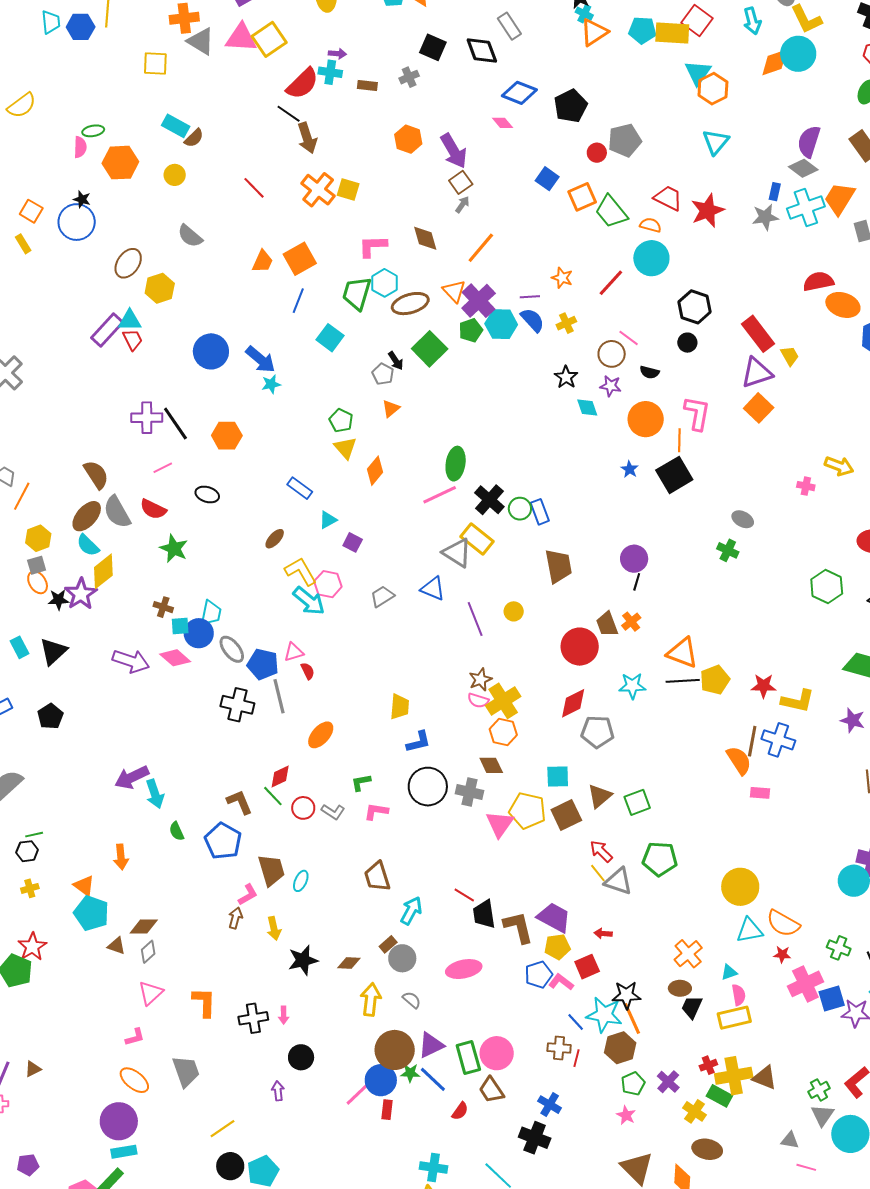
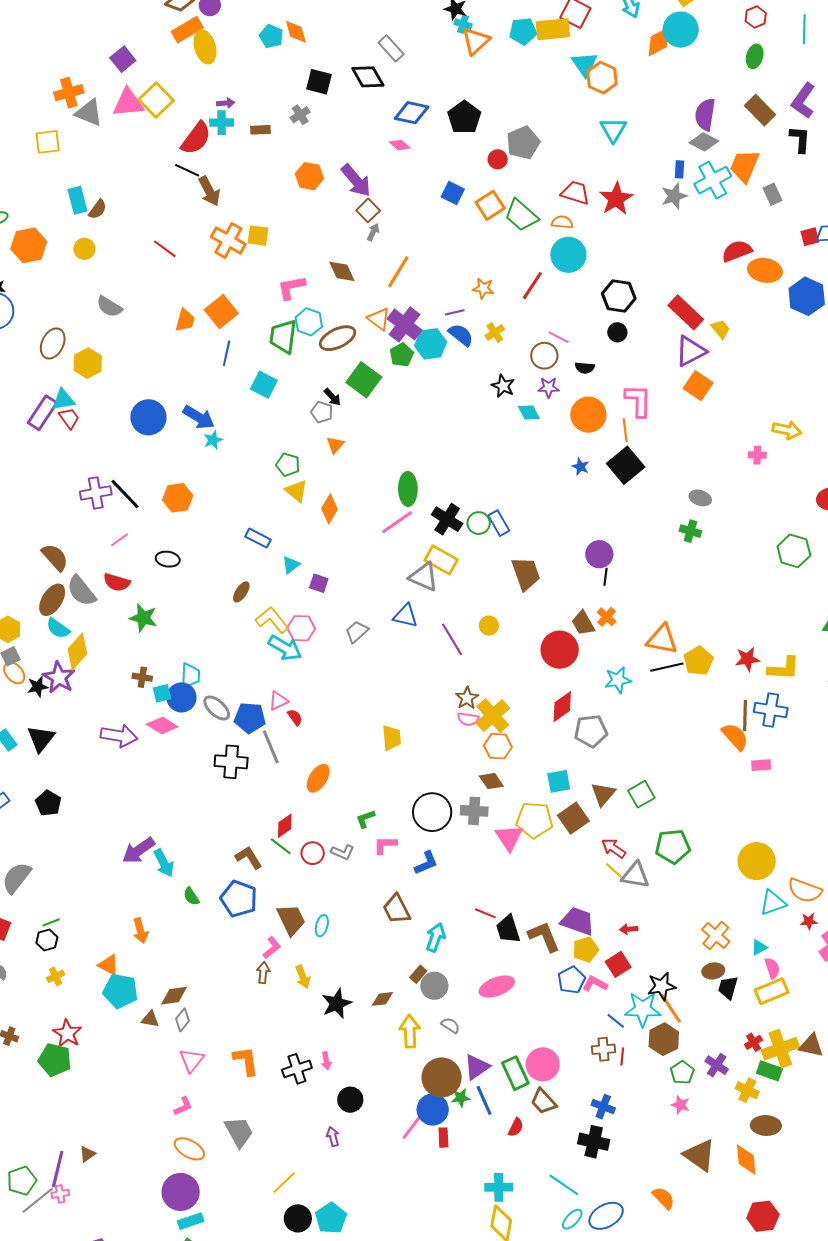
cyan rectangle: (176, 126) -> (78, 200), turned 56
blue L-shape: (418, 742) -> (426, 863), moved
blue line: (433, 1079) -> (484, 1100), turned 32

